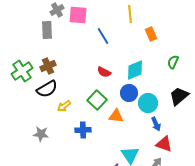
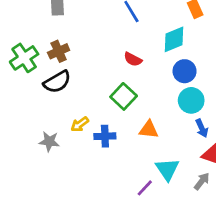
cyan diamond: (135, 70) -> (174, 39), moved
blue circle: (129, 93) -> (185, 71), moved
yellow arrow: (64, 106) -> (80, 124), moved
orange triangle: (116, 116) -> (149, 130), moved

